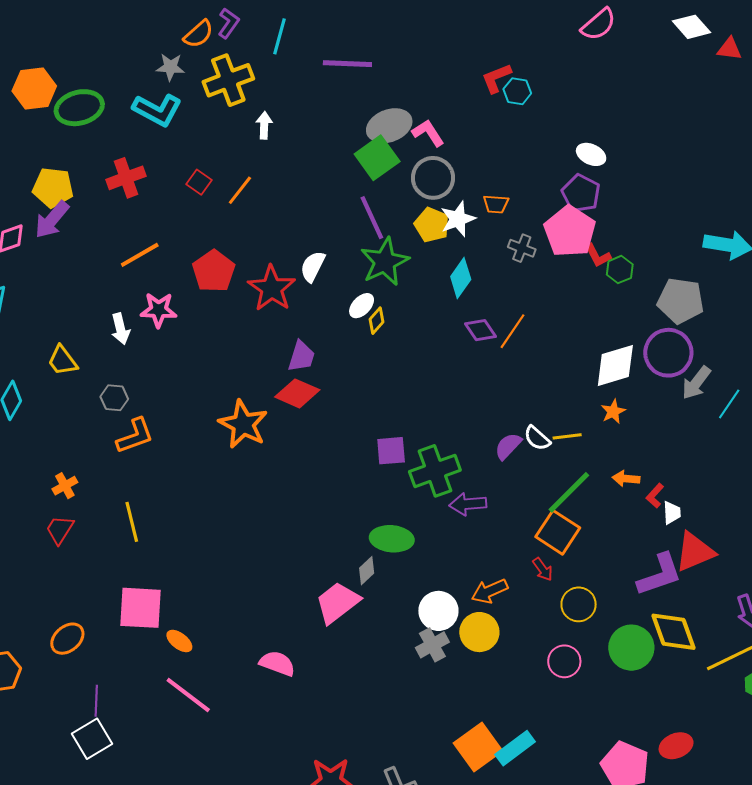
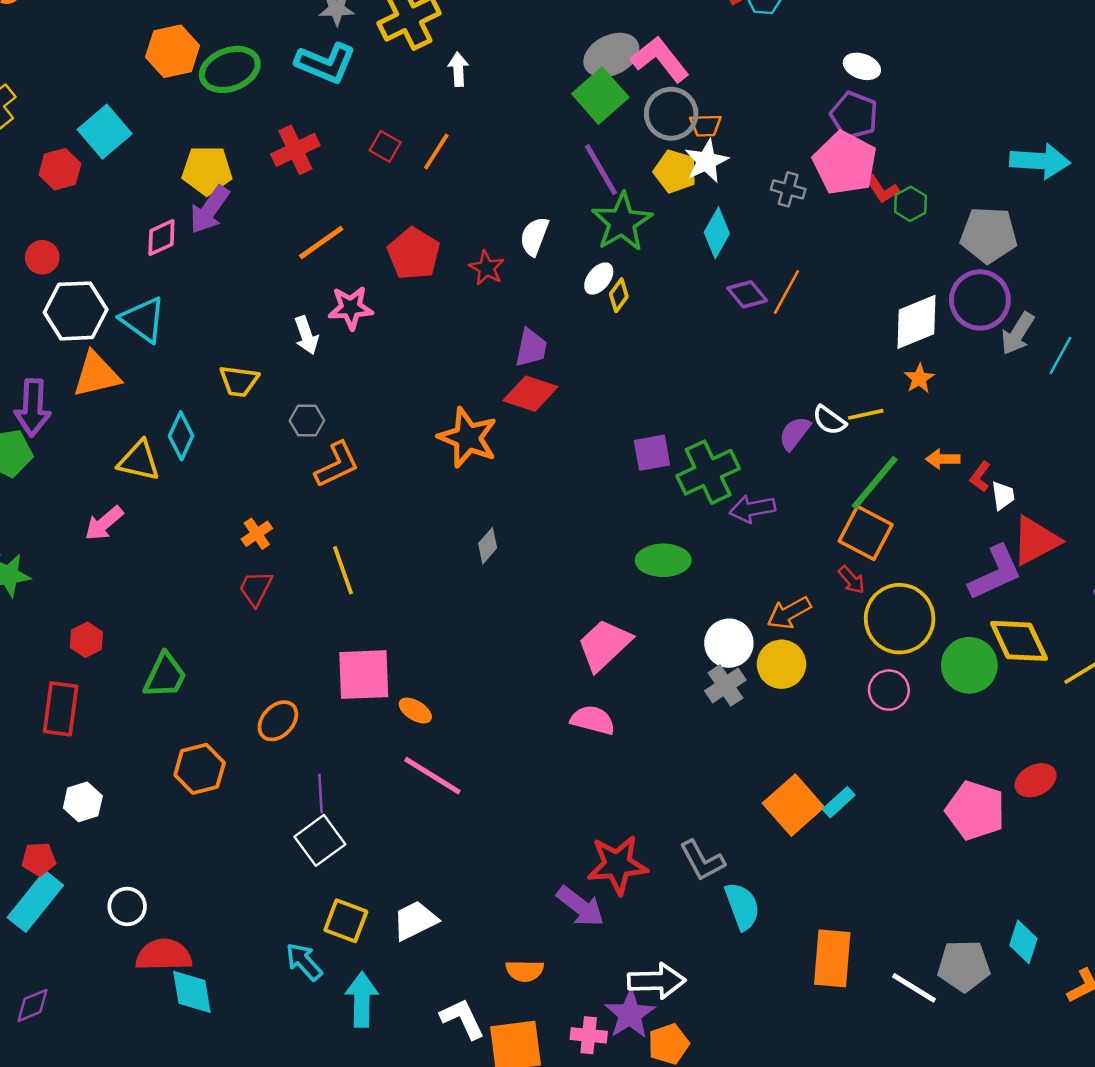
pink L-shape: (428, 133) -> (660, 59), size x1.4
orange trapezoid: (496, 204) -> (706, 125), moved
red star: (272, 288) -> (487, 268), size x0.6
yellow trapezoid: (62, 361) -> (239, 381), turned -40
gray diamond: (367, 571) -> (488, 546), moved
yellow circle: (579, 604) -> (900, 619), size x1.6
pink semicircle: (277, 663) -> (593, 720), moved
cyan rectangle: (515, 748) -> (839, 802), size x0.7

